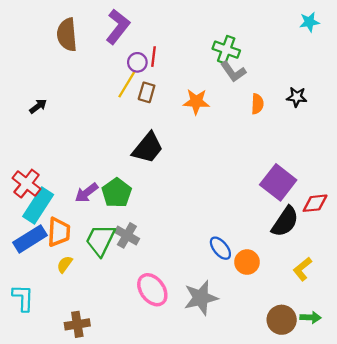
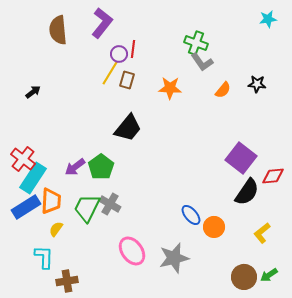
orange semicircle: (257, 104) -> (223, 90), turned 36
cyan L-shape: (23, 298) -> (44, 257), moved
green arrow: (310, 317) -> (269, 275), turned 144

